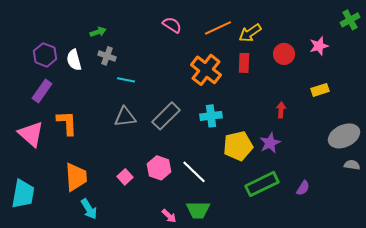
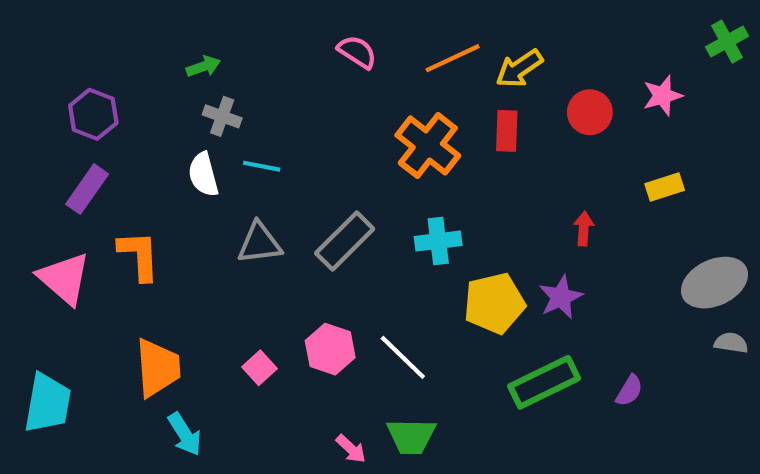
white semicircle: (74, 60) -> (203, 175), moved

